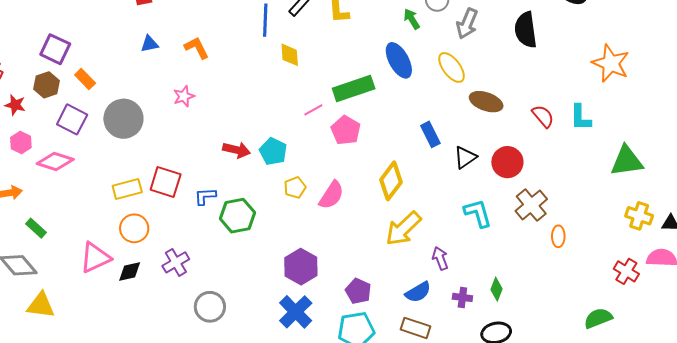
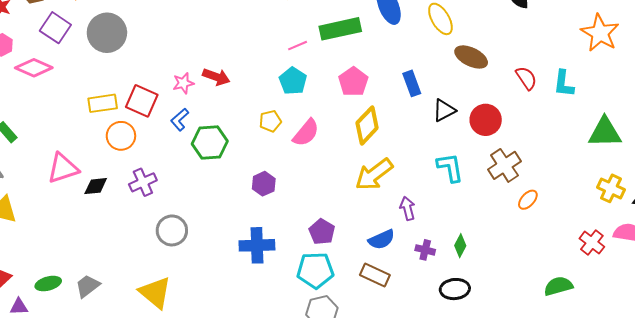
pink star: (184, 96) -> (183, 83), moved
pink pentagon: (346, 130) -> (353, 82), moved
cyan pentagon: (273, 151) -> (293, 81), moved
blue L-shape: (205, 196) -> (180, 119), turned -45
orange circle: (134, 228) -> (121, 136), moved
orange ellipse: (558, 236) -> (528, 200), turned 35
purple hexagon: (301, 267) -> (264, 184), moved, size x0.7
blue cross: (296, 312) -> (257, 245), turned 36

